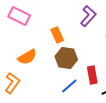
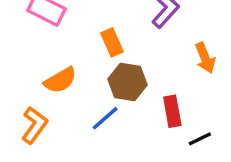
blue line: (69, 86) -> (105, 118), moved

